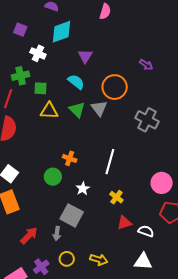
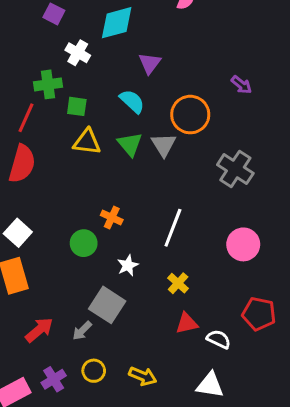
pink circle: (162, 183) -> (243, 244), moved
gray arrow: (57, 234) -> (82, 331), turned 32

